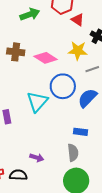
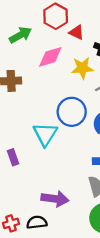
pink diamond: (46, 58) -> (50, 57), moved, turned -40
purple arrow: (37, 158) -> (55, 199), size x1.6

